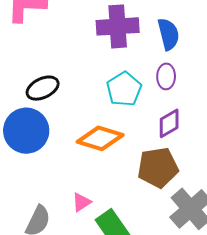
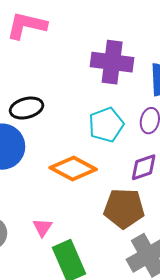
pink triangle: (81, 202) -> (42, 227), turned -35

